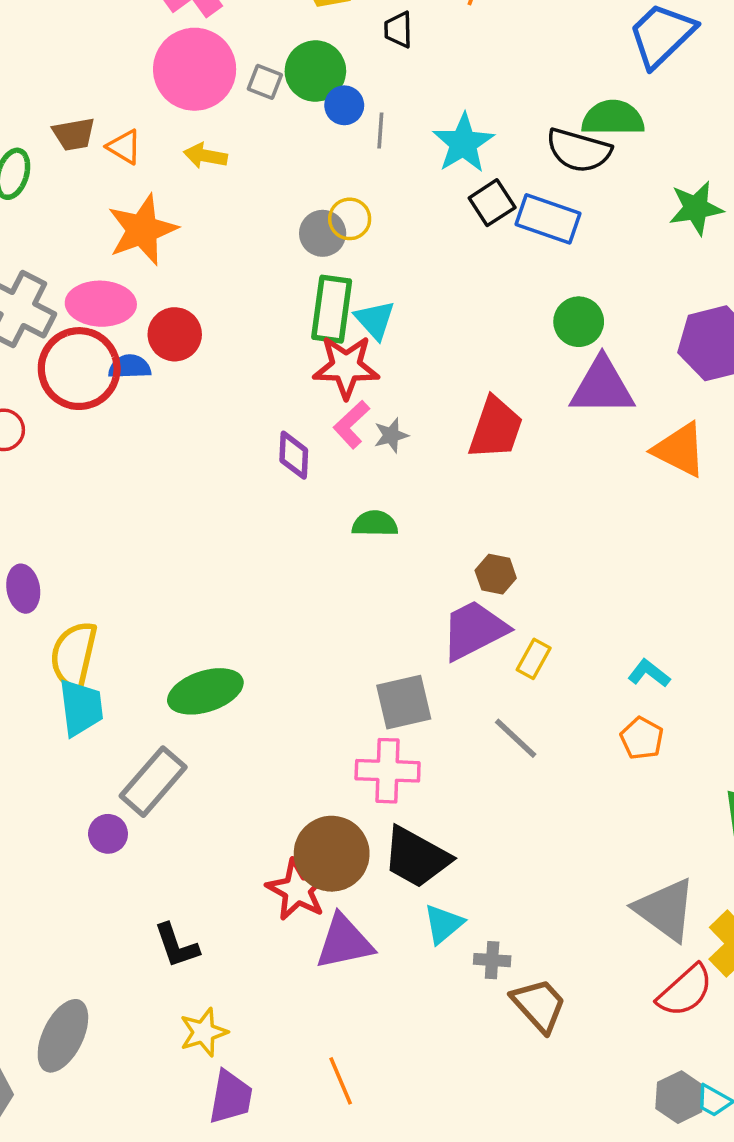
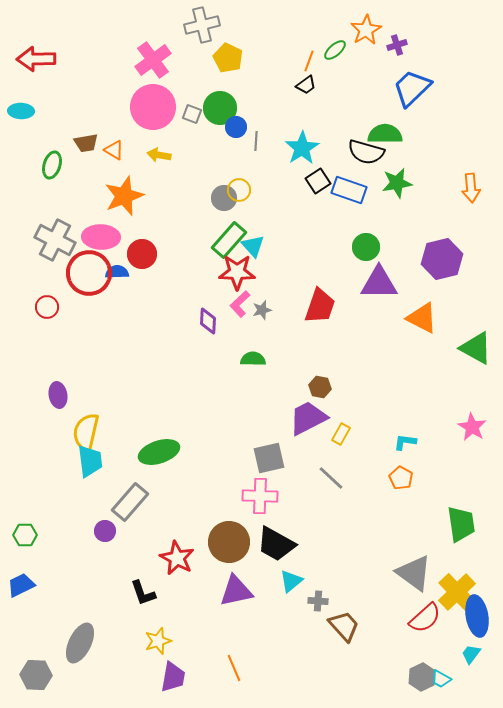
black trapezoid: (398, 30) -> (306, 85), moved, turned -125
green star: (696, 208) -> (397, 183), moved
green rectangle: (332, 309) -> (229, 240), turned 33
cyan L-shape: (649, 673) -> (405, 442), turned -30
red star: (297, 890) -> (177, 558), moved

